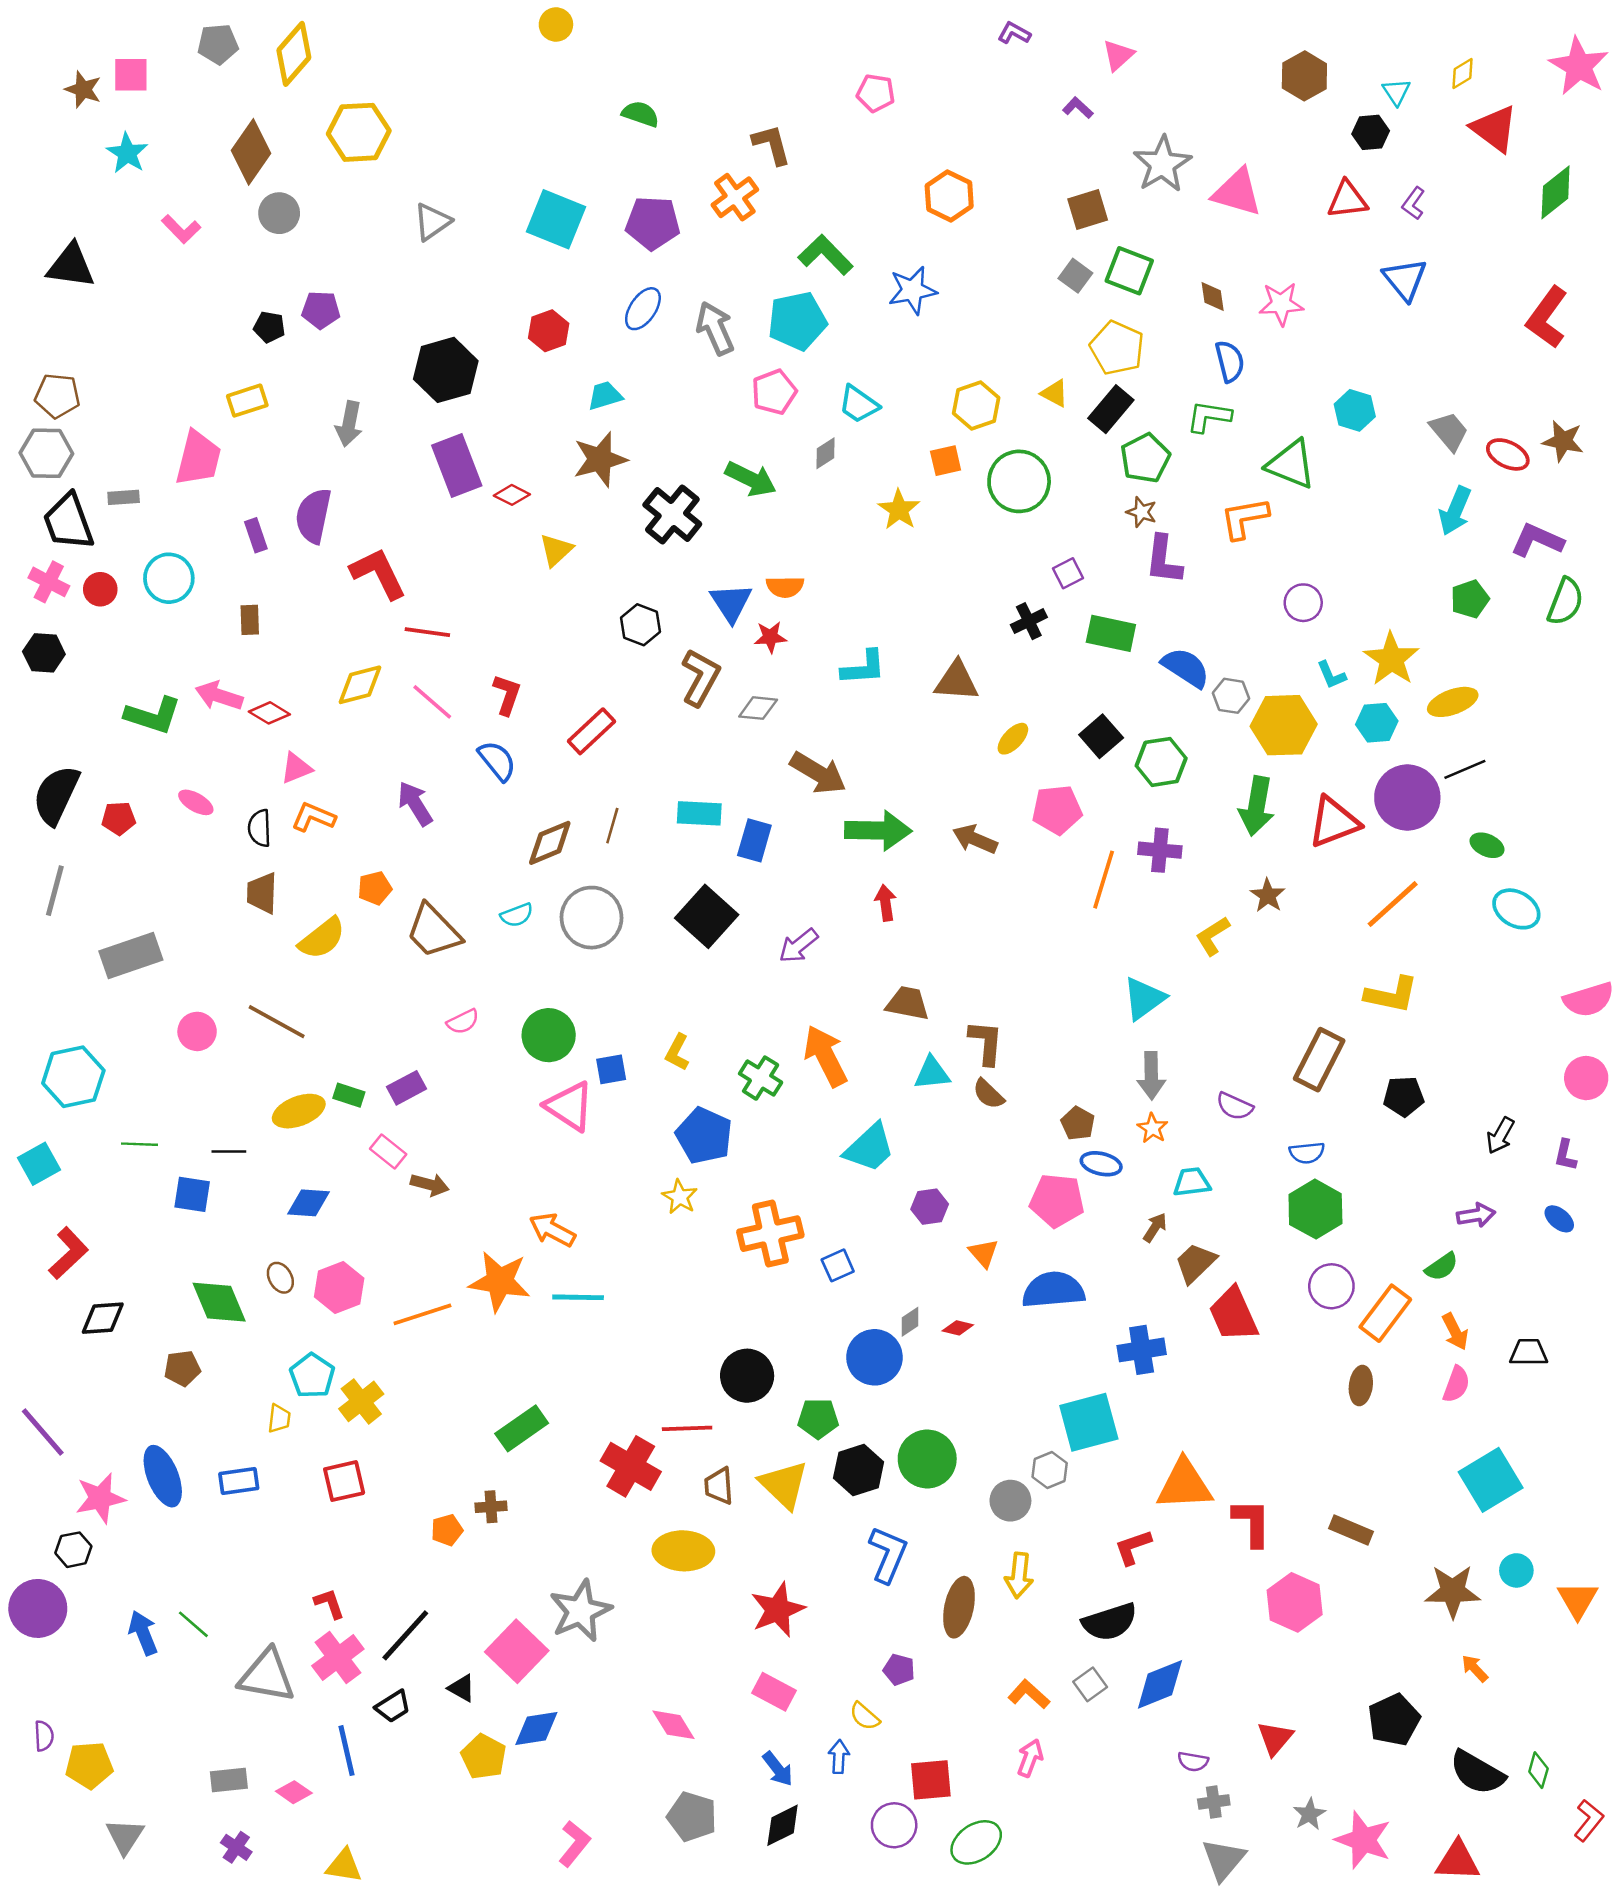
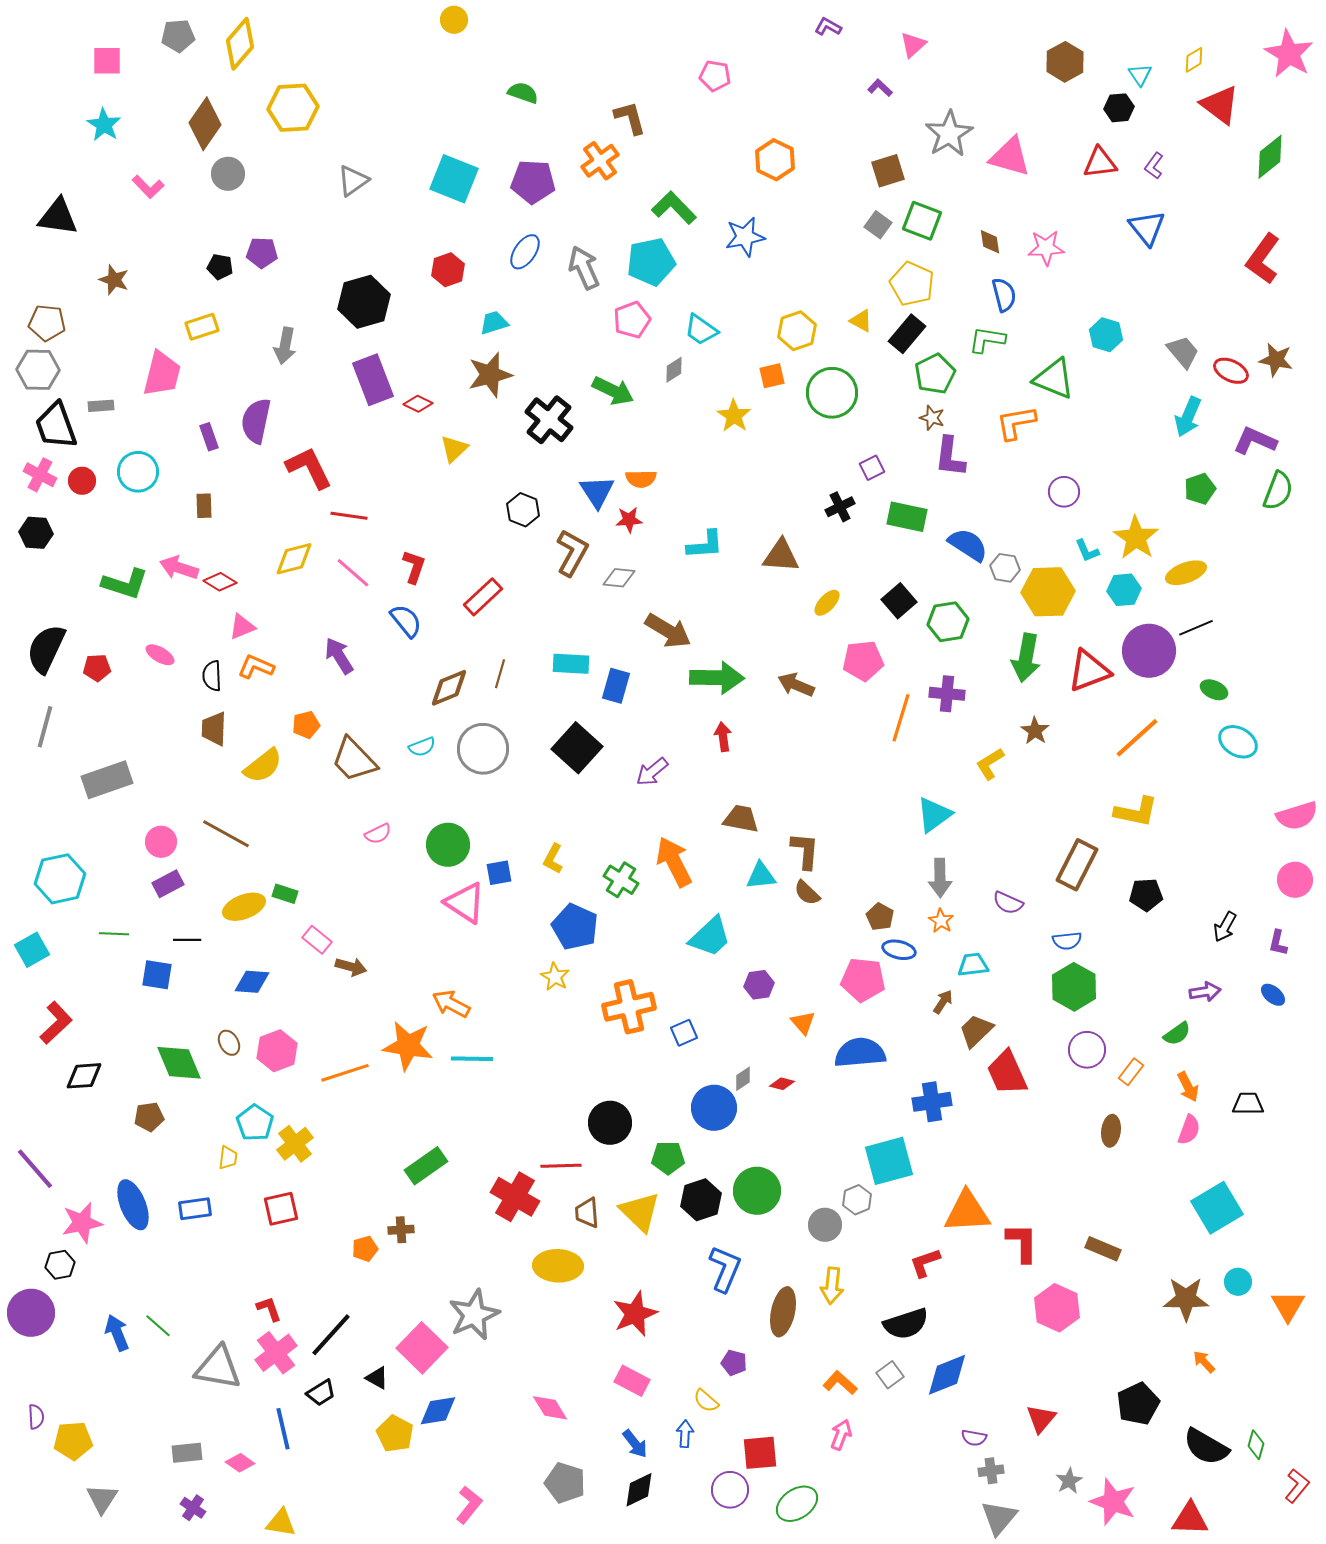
brown star: (83, 89) -> (114, 280), moved
purple rectangle: (407, 1088) -> (168, 884), moved
orange rectangle: (1385, 1313) -> (1131, 1072), size x0.6

